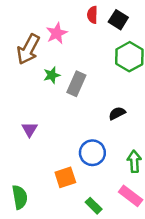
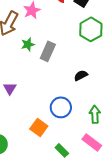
orange square: (65, 177) -> (39, 127), turned -36

